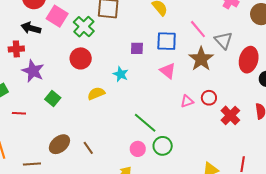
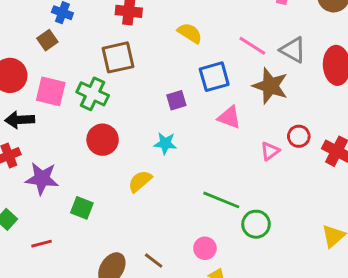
pink circle: (138, 149) -> (205, 248), moved

